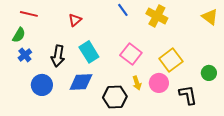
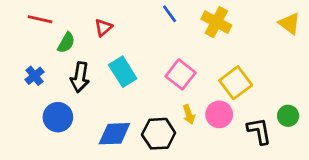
green semicircle: (19, 35) -> (66, 43), moved
green circle: (209, 73) -> (288, 116), moved
blue diamond: (81, 82) -> (114, 134), moved

